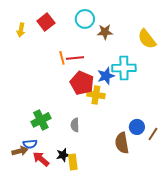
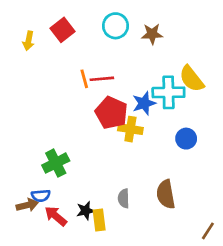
brown star: (105, 32) -> (152, 34), moved
yellow semicircle: (147, 39) -> (192, 79), moved
gray semicircle: (75, 125) -> (124, 198), moved
blue circle: (137, 127) -> (186, 139), moved
brown line: (153, 134) -> (208, 231), moved

